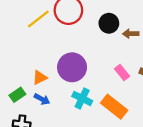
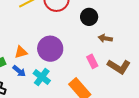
brown arrow: (131, 34) -> (105, 38), moved
cyan cross: (82, 98) -> (42, 77), moved

